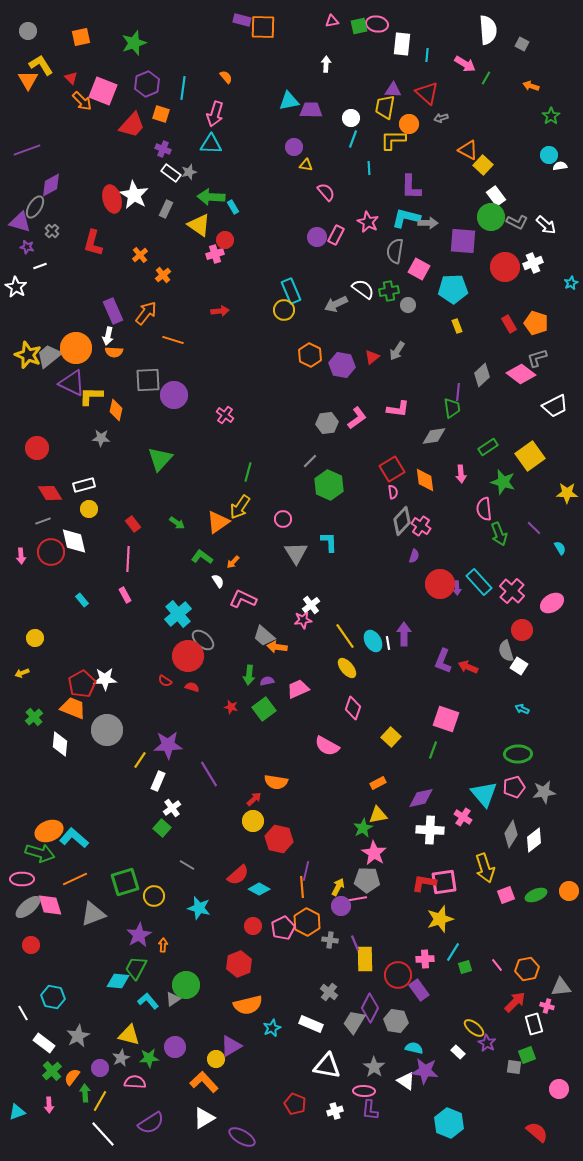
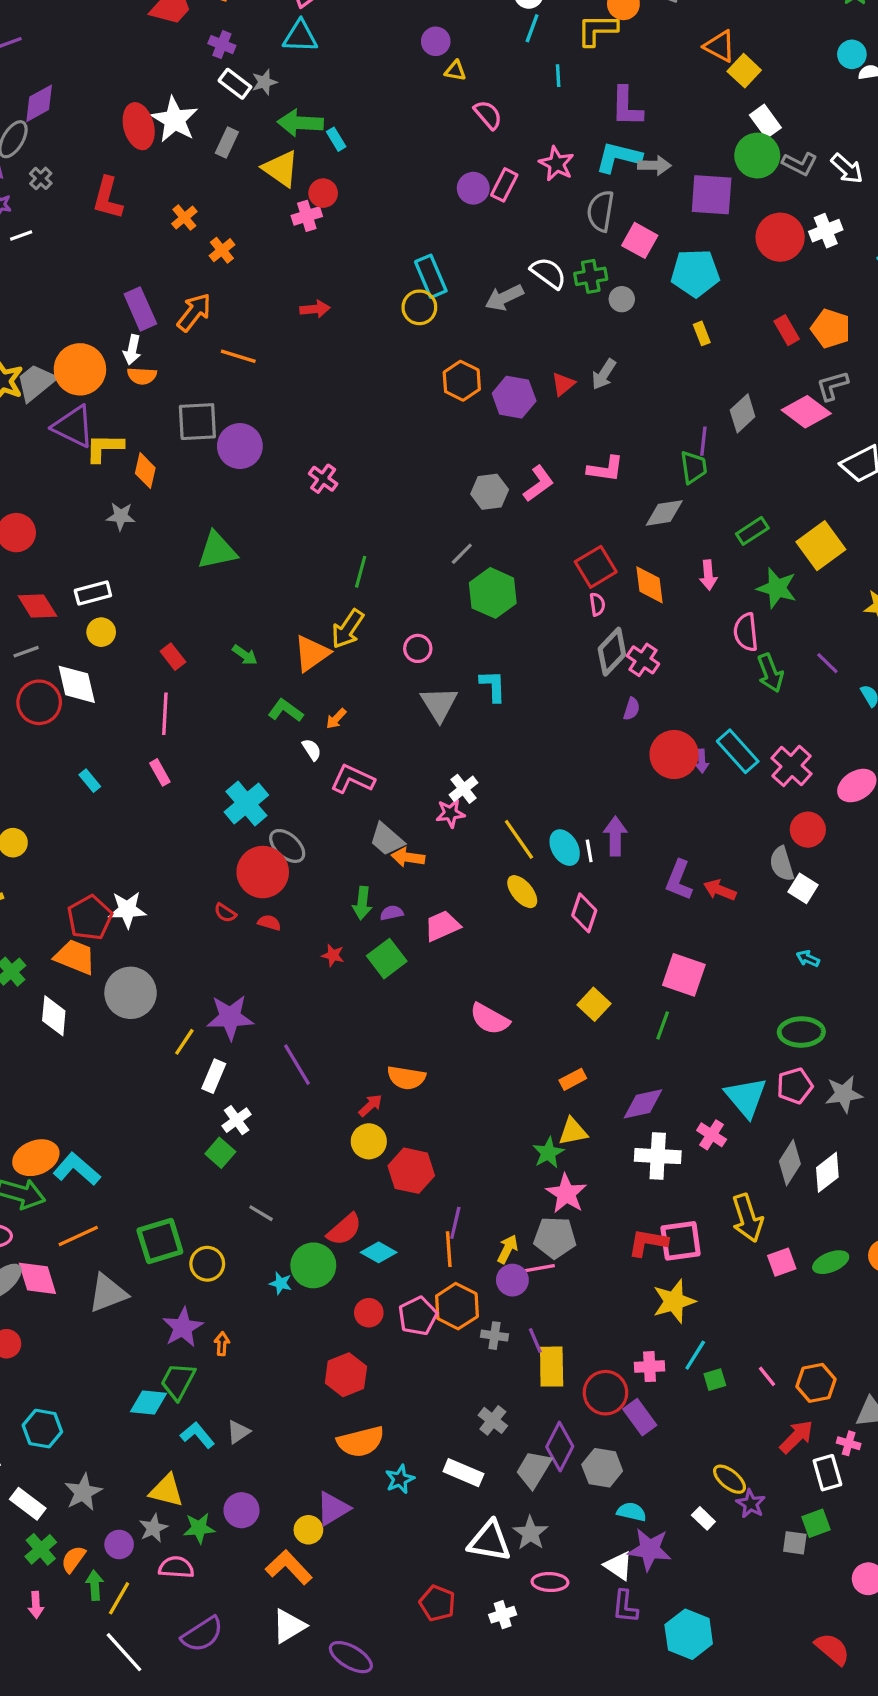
green triangle: (160, 459) -> (217, 551), turned 36
pink diamond: (353, 708) -> (584, 913), moved
cyan star: (199, 908) -> (281, 1283), size x0.6
green circle: (186, 985) -> (313, 1265), moved
gray star: (374, 1067) -> (530, 1533), moved
purple L-shape: (370, 1110) -> (625, 1606), moved

